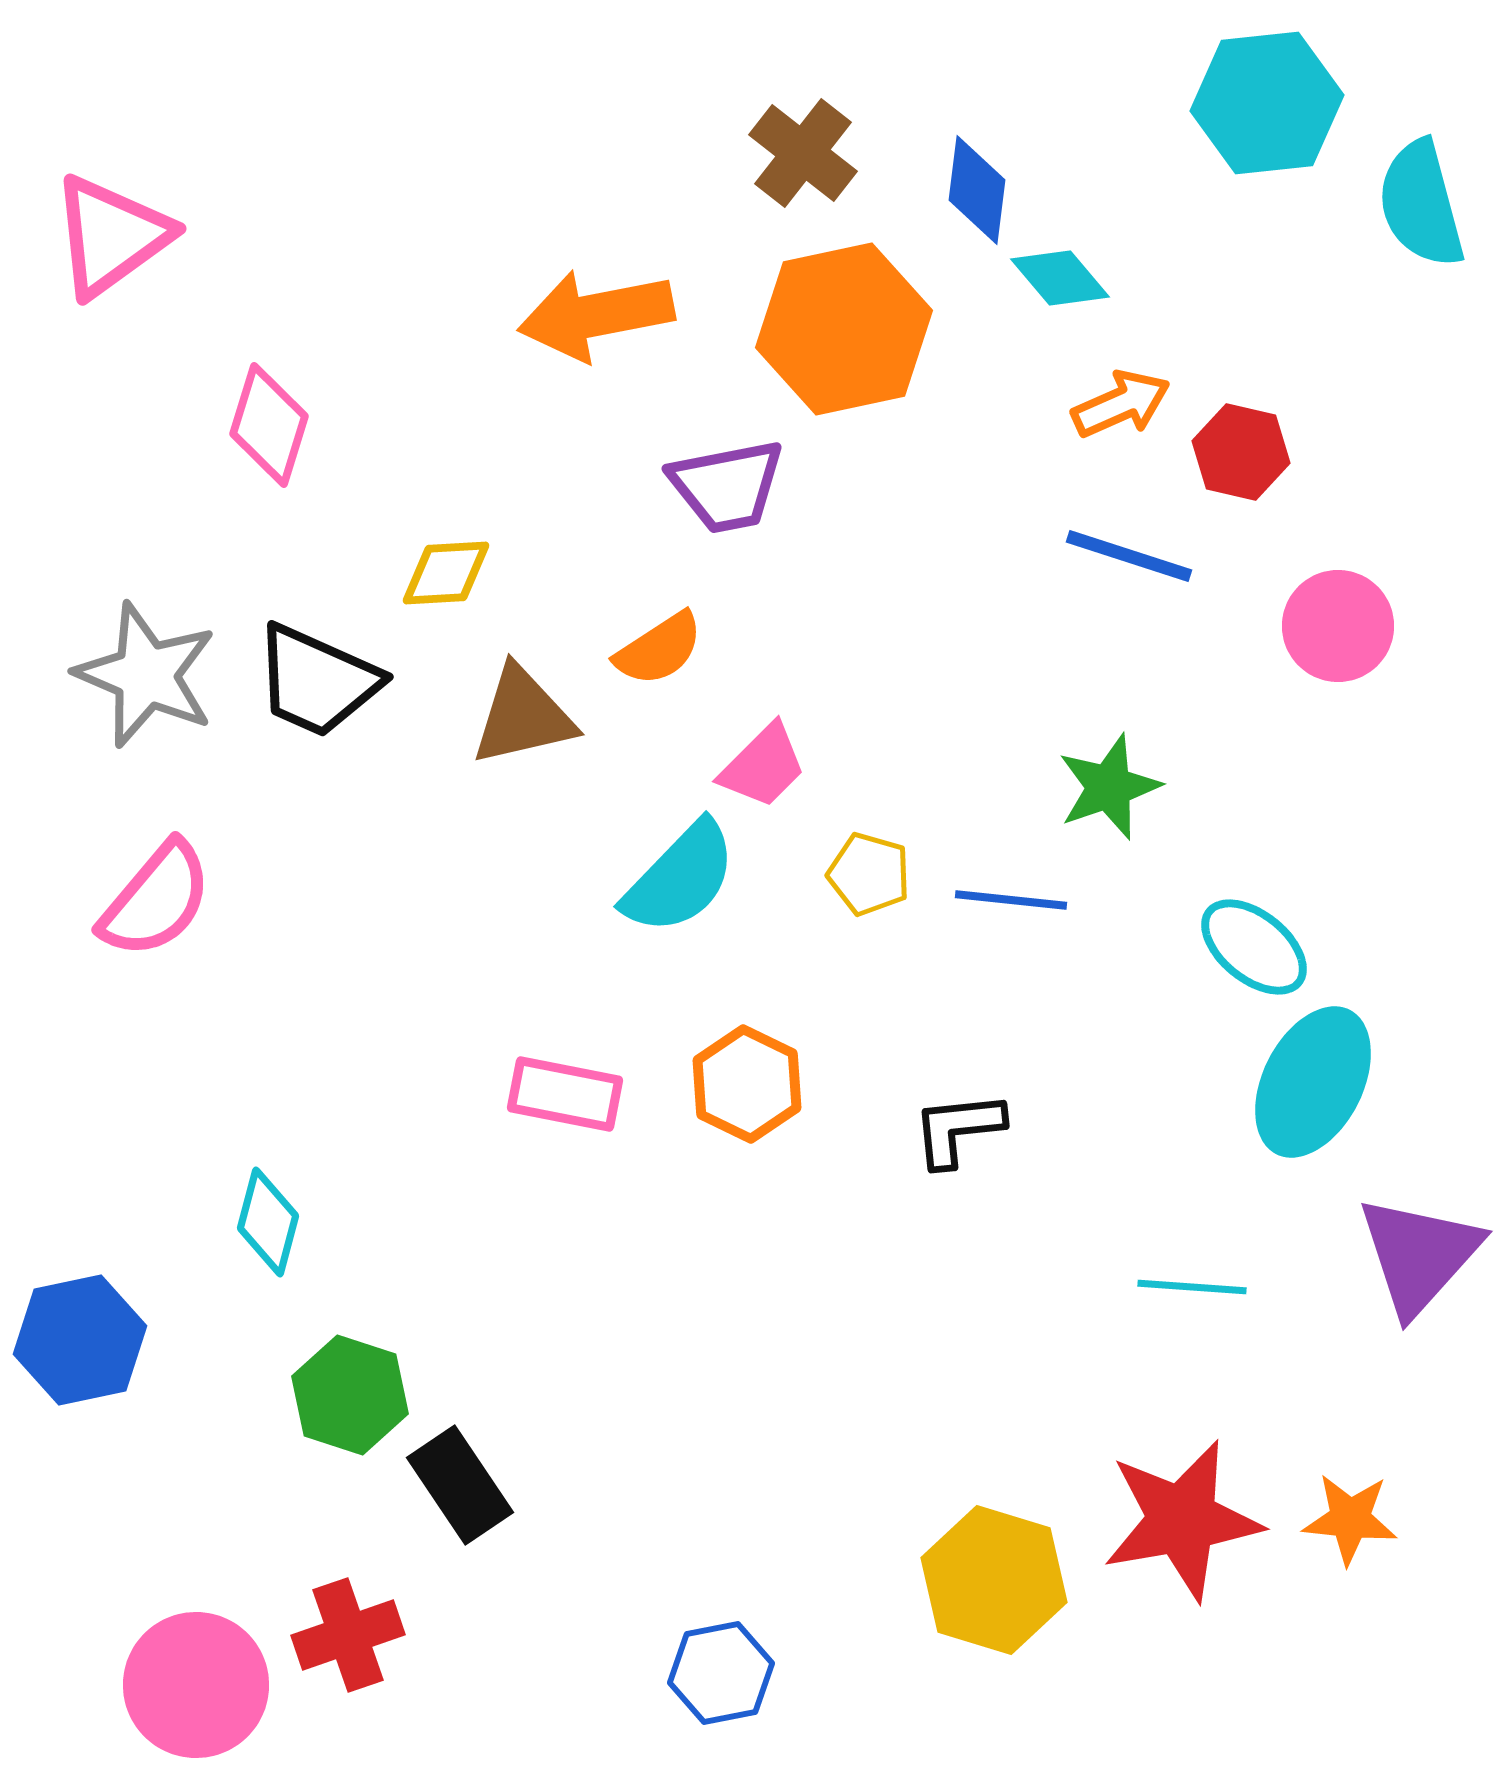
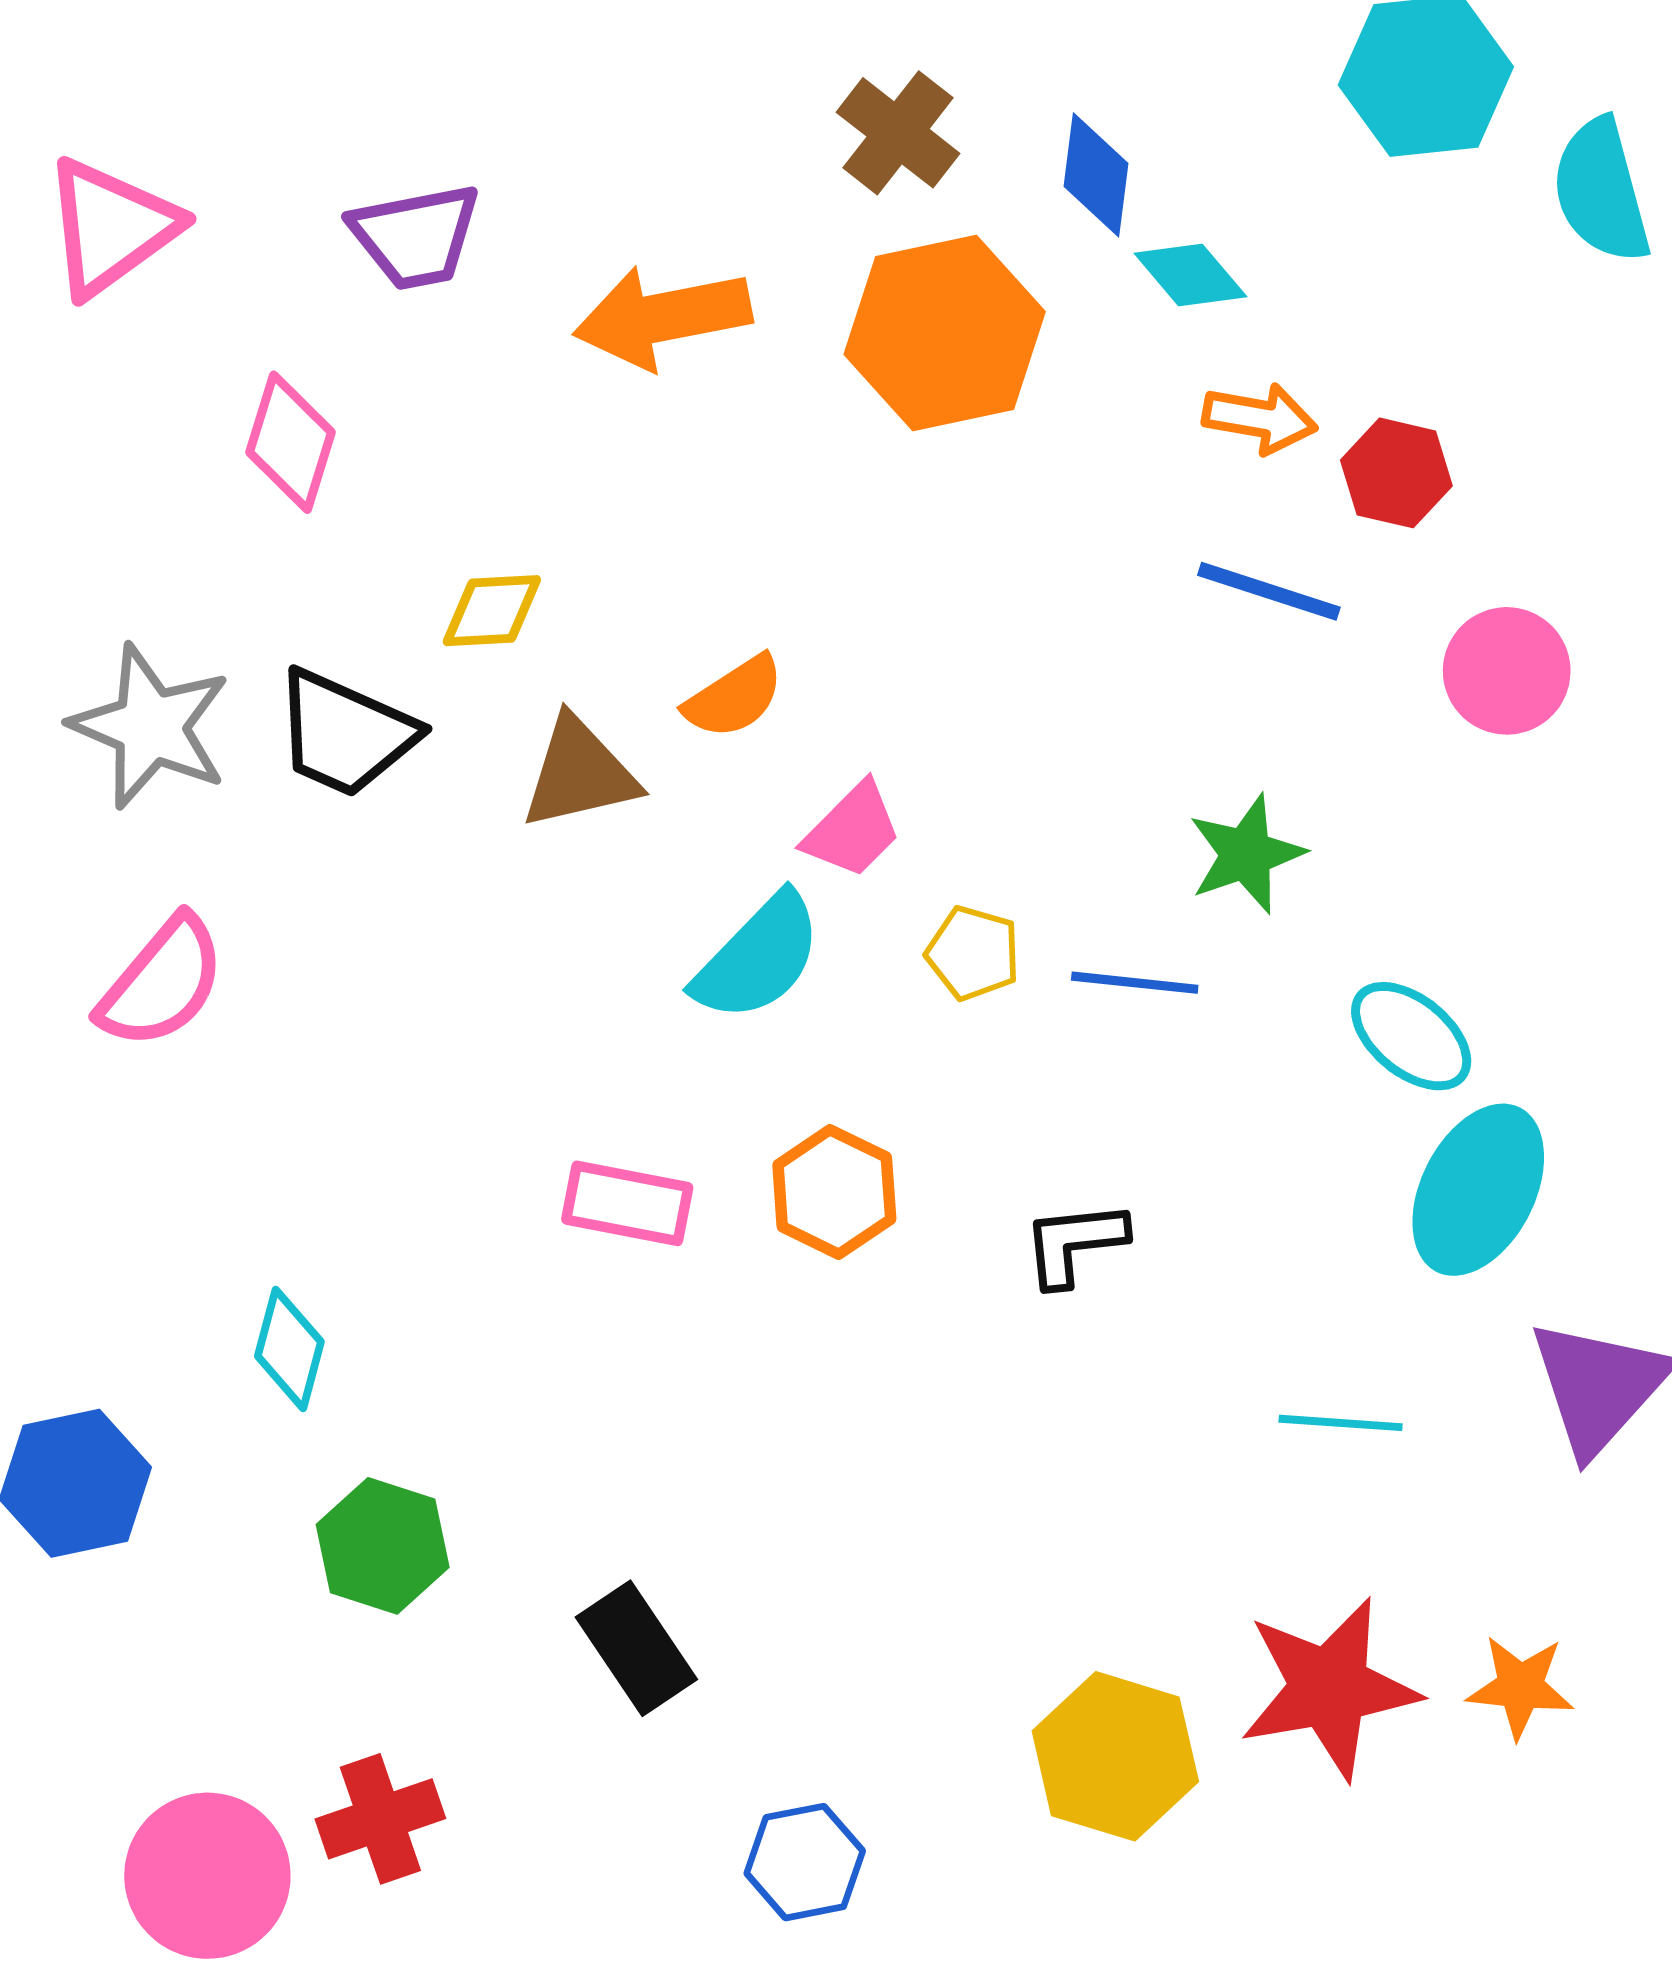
orange arrow: (1121, 404) -> (1260, 418), turned 34
purple trapezoid: (727, 486) -> (416, 236), moved
black rectangle: (460, 1485) -> (636, 1648), moved

